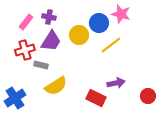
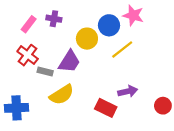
purple trapezoid: (51, 41) -> (69, 62), moved
red cross: (25, 50) -> (28, 55), turned -36
blue cross: (15, 98) -> (17, 108), turned 30

